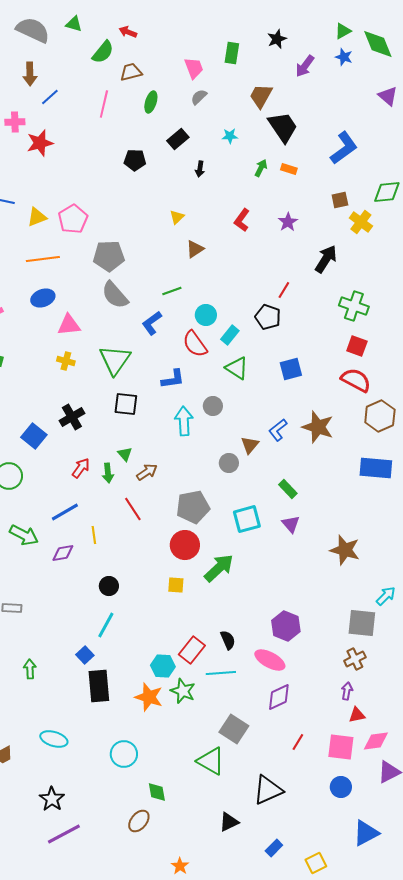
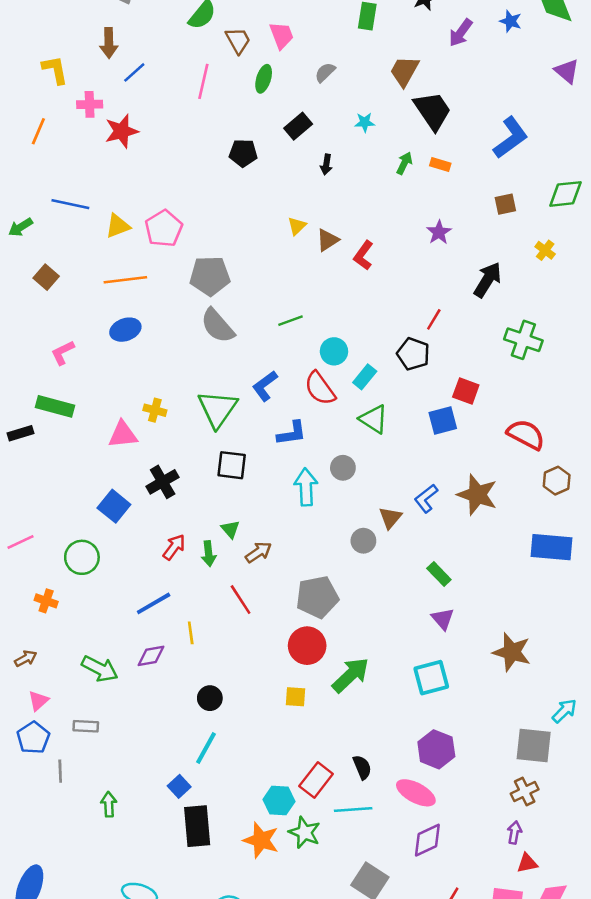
pink trapezoid: (194, 68) -> (282, 35), moved
brown trapezoid: (131, 72) -> (238, 40), turned 75
red L-shape: (242, 220) -> (363, 255), moved
yellow cross: (361, 222) -> (545, 250), moved, size x0.7
brown triangle: (195, 249) -> (328, 240), moved
blue L-shape: (152, 323) -> (265, 386), moved
pink triangle: (69, 325) -> (123, 435), moved
red square: (357, 346) -> (466, 391), moved
brown hexagon: (380, 416) -> (557, 481), size x0.7
cyan square: (247, 519) -> (431, 678), moved
green arrow: (24, 535) -> (100, 669), moved

